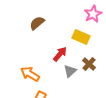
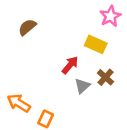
brown semicircle: (37, 23) -> (27, 27), moved
orange arrow: (30, 74) -> (19, 103), moved

